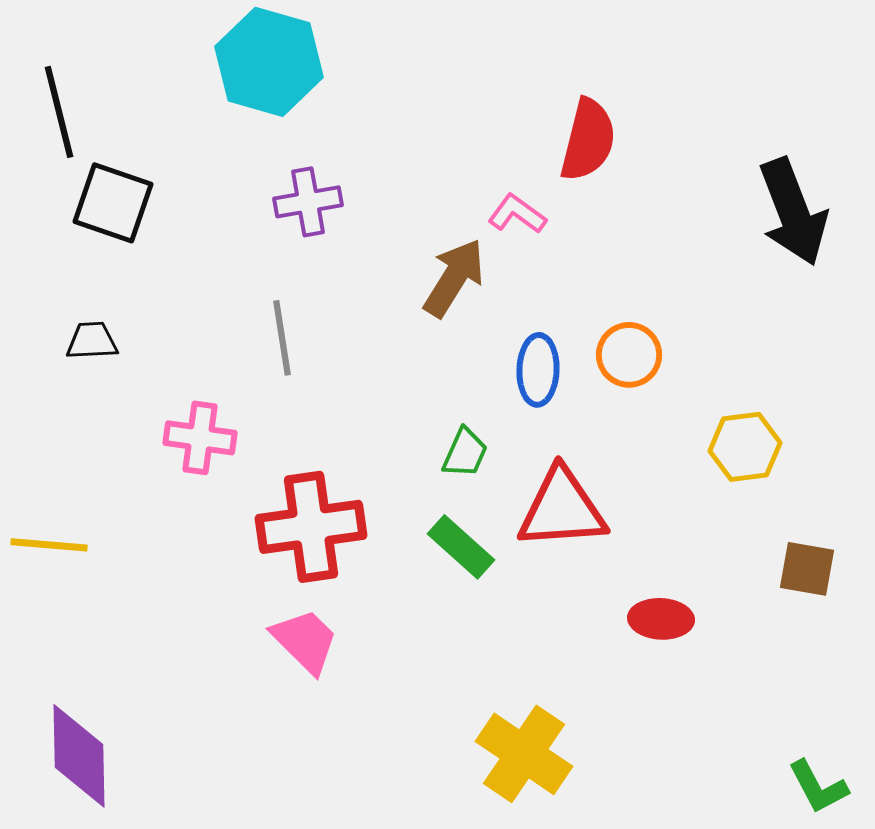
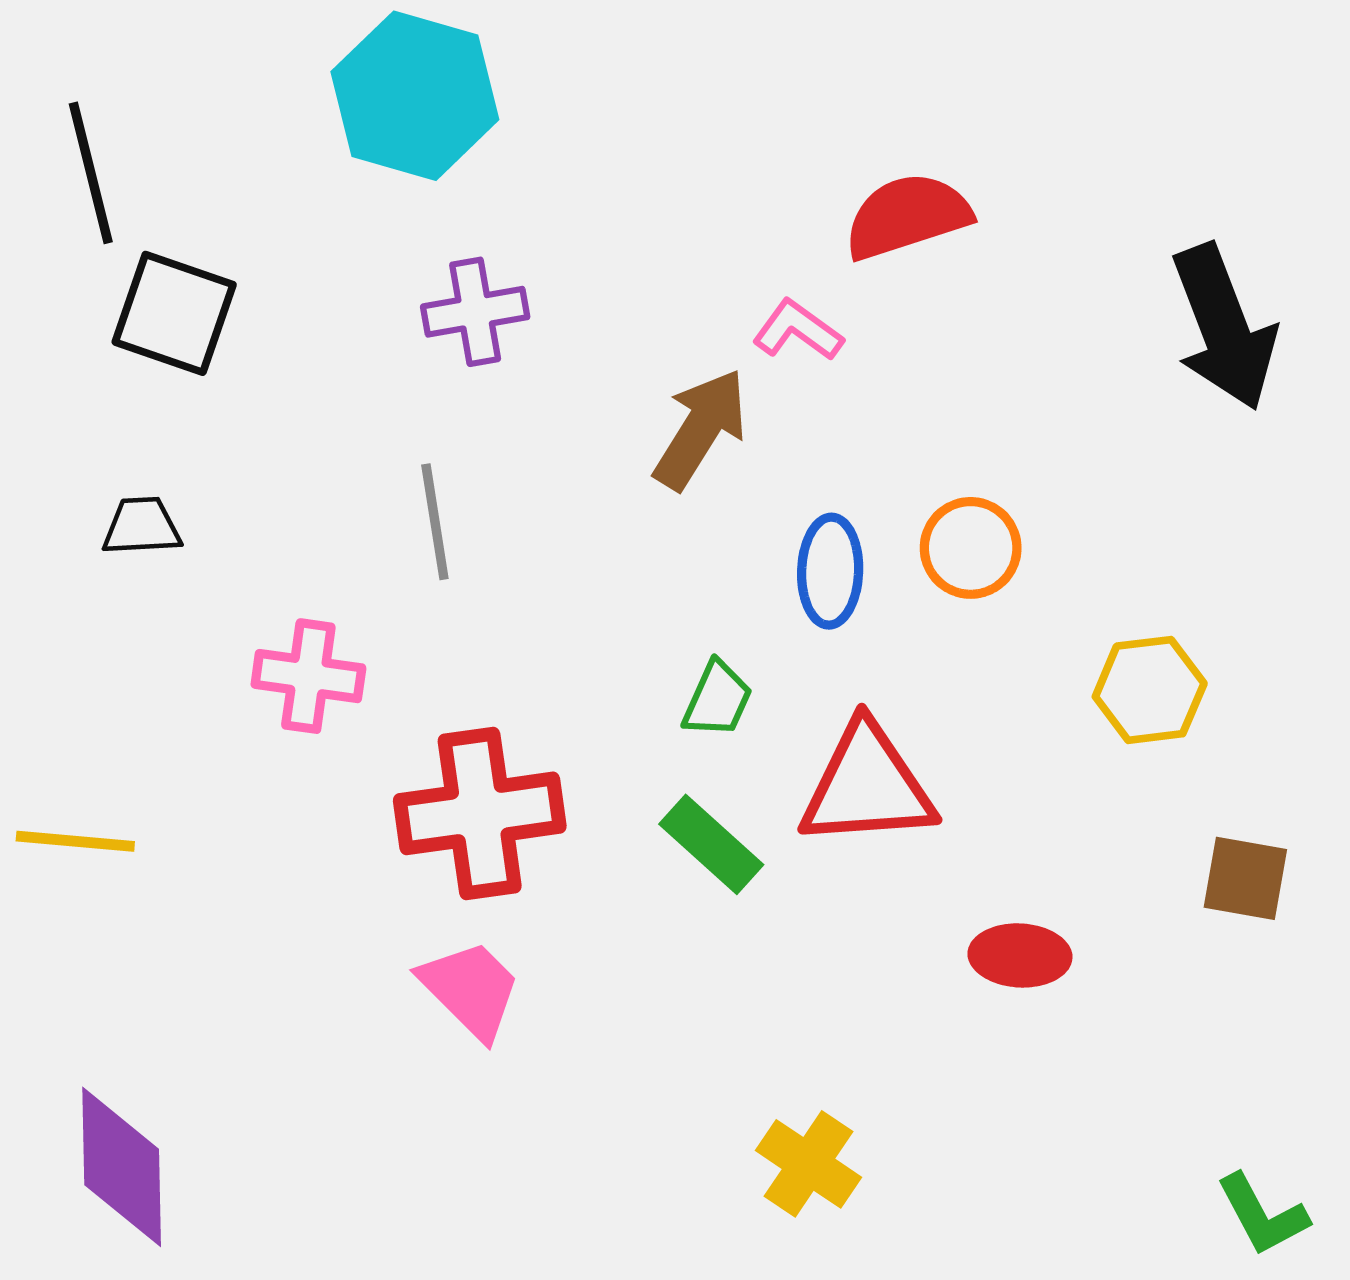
red semicircle: (588, 140) -> (907, 216), turned -122
yellow cross: (524, 754) -> (809, 1164), size x0.7

